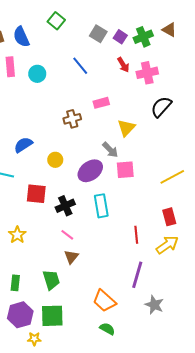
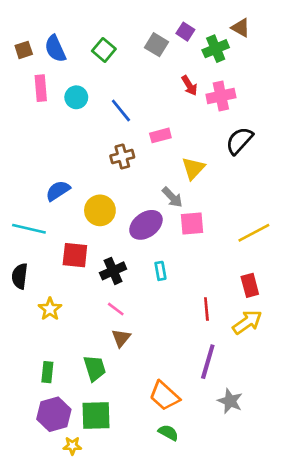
green square: (56, 21) -> (104, 50), moved
brown triangle: (169, 30) -> (241, 28), moved
purple square: (120, 37) -> (185, 32), moved
blue line: (80, 66) -> (121, 110), moved
yellow circle: (55, 160) -> (100, 210), size x1.5
cyan rectangle: (101, 206) -> (160, 271), size x0.6

